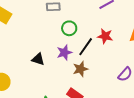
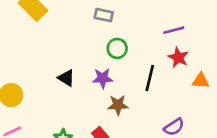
red star: (105, 36) -> (178, 57), moved
black line: (86, 47) -> (150, 78), moved, turned -36

